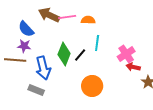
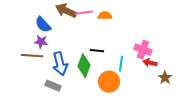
cyan line: (97, 43) -> (121, 64), moved
green diamond: (64, 54) -> (84, 66), moved
pink cross: (126, 54) -> (143, 50), turned -36
black line: (80, 55) -> (97, 51), turned 56

